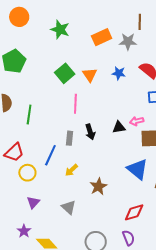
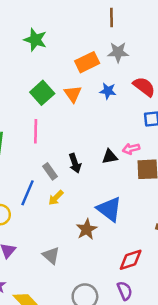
brown line: (140, 22) -> (111, 17), moved
orange rectangle: (102, 37) -> (87, 62), moved
pink line: (75, 104) -> (36, 131), moved
gray rectangle: (69, 138) -> (50, 171), turned -40
blue triangle: (137, 169) -> (109, 209), moved
yellow arrow: (71, 170) -> (56, 198), moved

